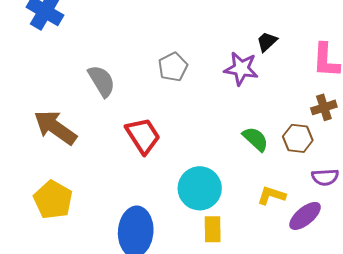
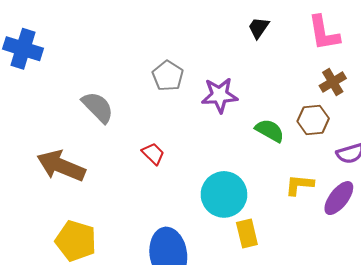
purple star: (241, 69) -> (220, 95), moved
red trapezoid: (143, 136) -> (153, 154), size x0.6

